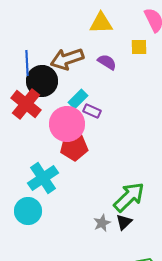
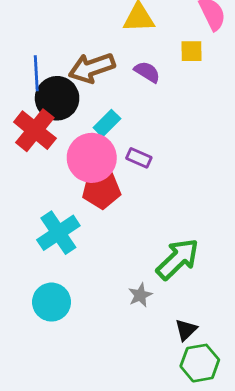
purple rectangle: (92, 111) -> (139, 158), moved
cyan circle: (28, 211) -> (52, 302), moved
black triangle: (124, 222) -> (186, 330), moved

